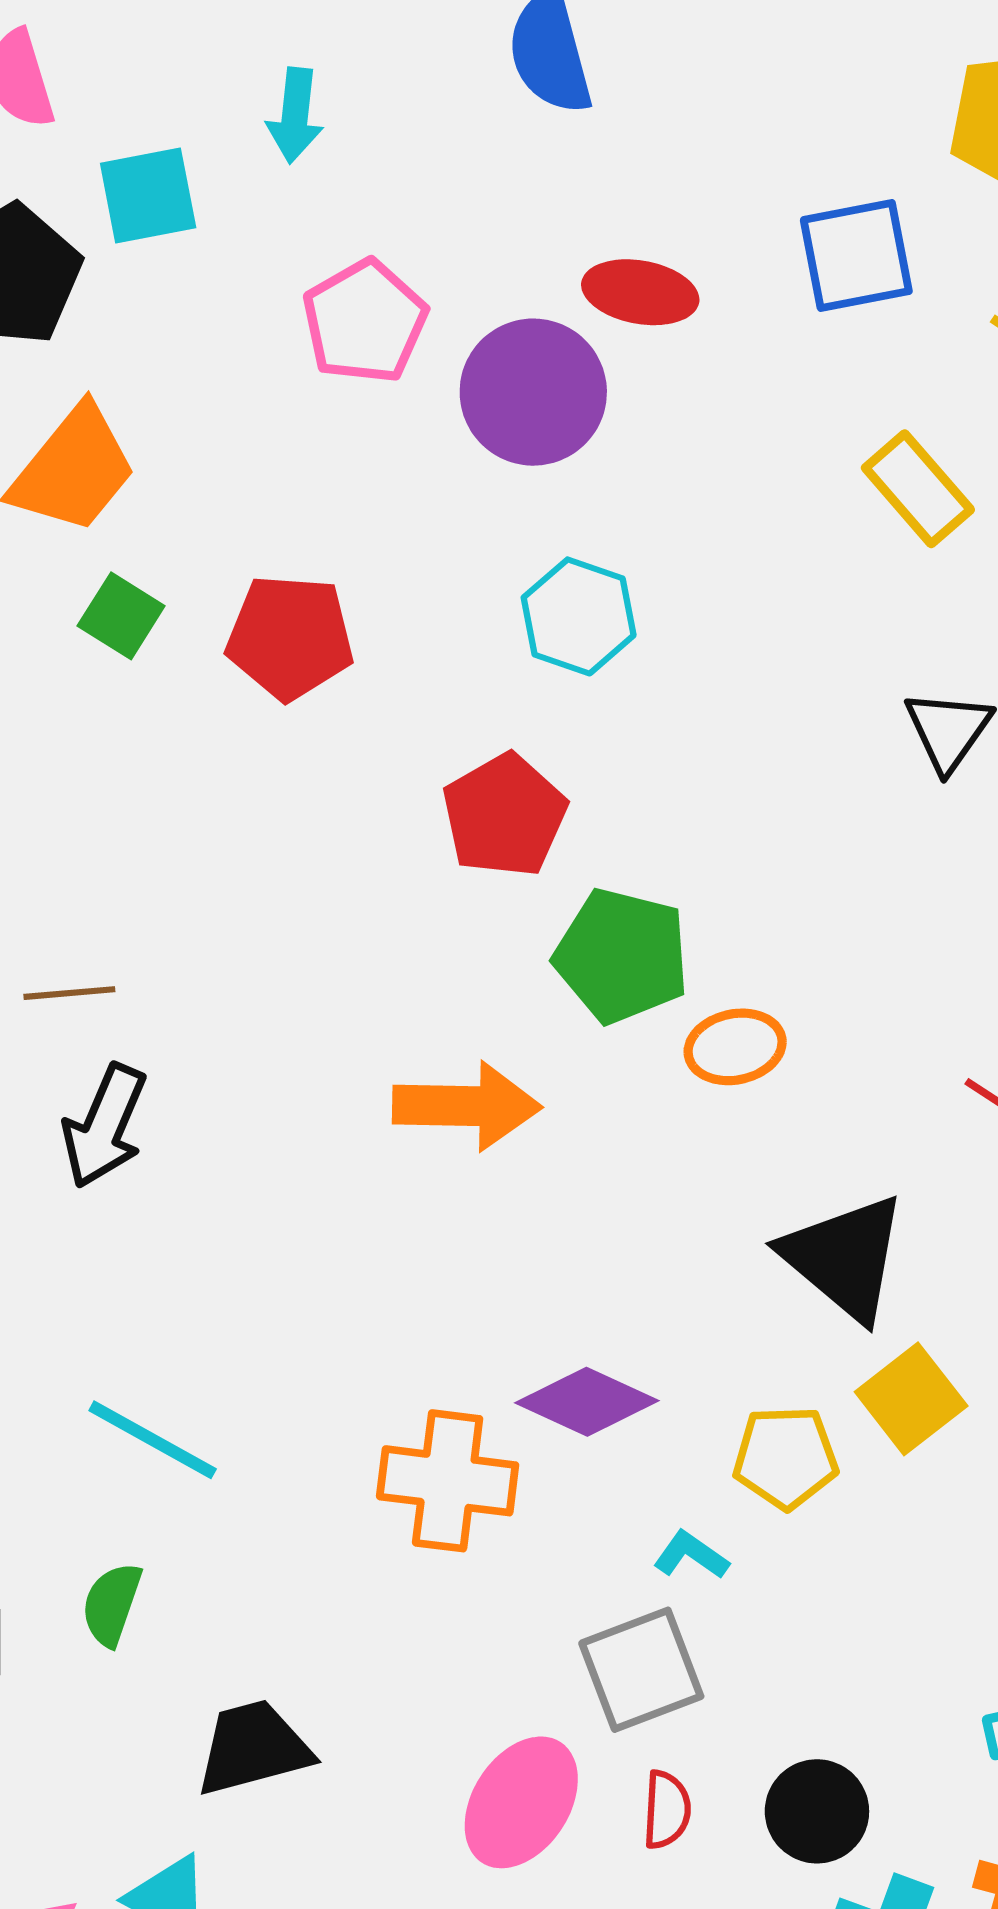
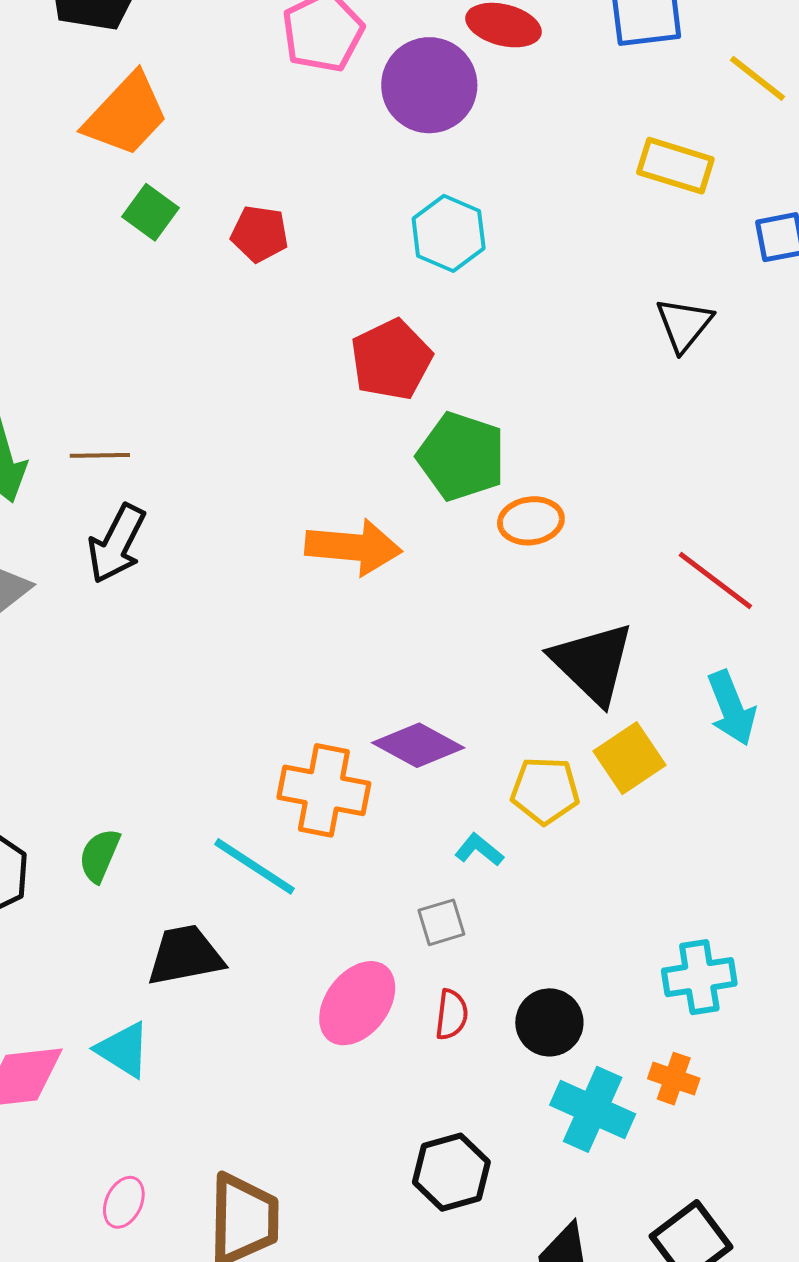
yellow rectangle: (918, 489) -> (675, 166), turned -36
red pentagon: (290, 637) -> (260, 234), size x0.7
cyan line: (153, 1440) -> (254, 866), moved
gray square: (641, 1670) -> (441, 922), size x0.6

